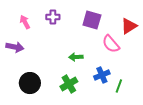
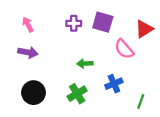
purple cross: (53, 17) -> (74, 23), moved
purple arrow: (15, 47) -> (28, 52), moved
green line: (119, 86) -> (141, 102), moved

